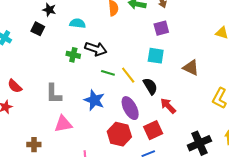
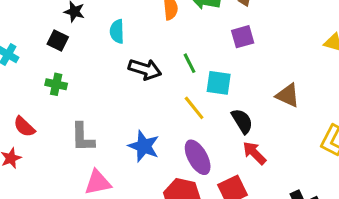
cyan semicircle: (78, 23) -> (117, 31), turned -98
green cross: (73, 55) -> (56, 84), moved
cyan square: (156, 56) -> (219, 83), moved
green line: (108, 73) -> (190, 63), moved, turned 48
black semicircle: (150, 86) -> (242, 121), moved

